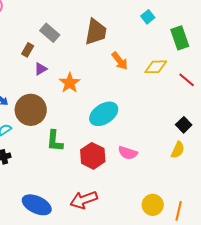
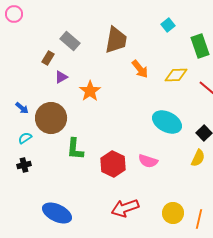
cyan ellipse: (104, 114) -> (167, 122), moved, turned 60
red arrow: (84, 200) -> (125, 208), moved

